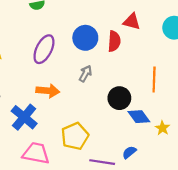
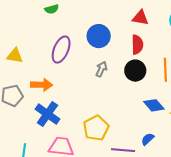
red semicircle: (114, 41) -> (137, 45), moved
orange arrow: (48, 91) -> (42, 85), moved
black circle: (119, 98) -> (135, 71), moved

